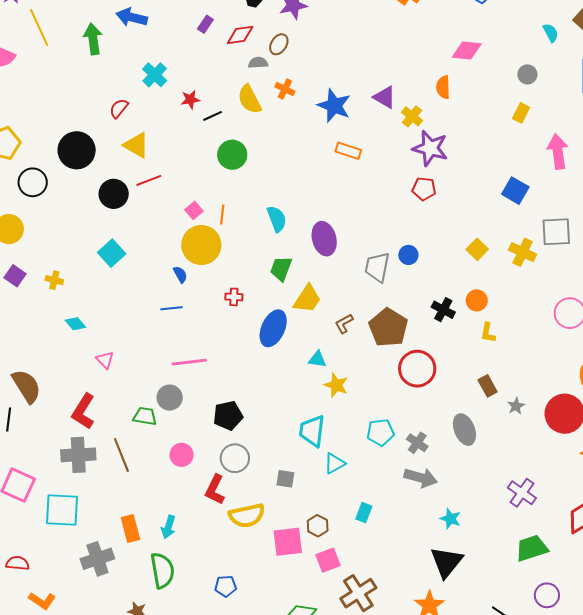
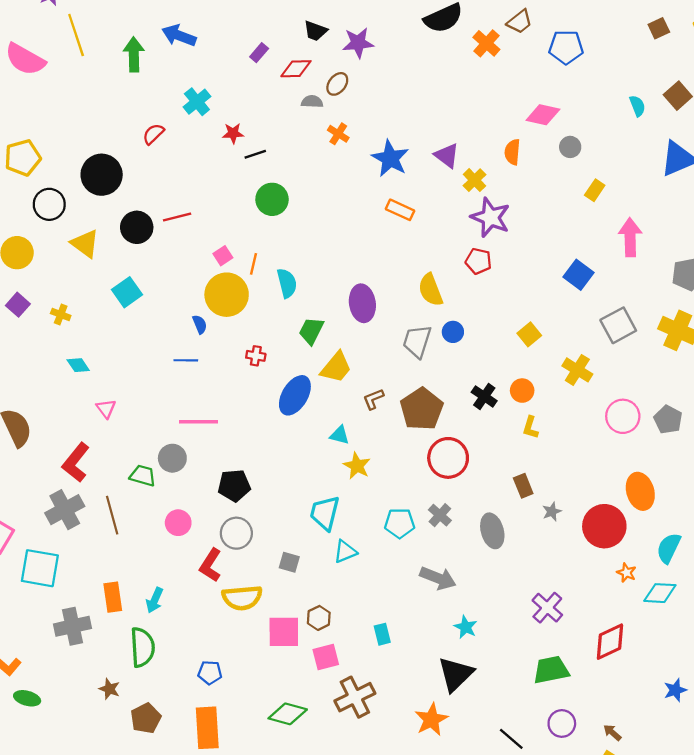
gray circle: (527, 74) -> (570, 147), moved
yellow semicircle: (250, 99) -> (431, 290), moved
yellow triangle: (136, 145) -> (85, 244), moved
cyan semicircle: (277, 219) -> (287, 283), moved
gray square: (556, 232) -> (618, 325), turned -32
yellow cross: (523, 252) -> (577, 370), moved
gray cross: (417, 443) -> (440, 515), moved
gray cross: (78, 455) -> (65, 510), turned -32
cyan rectangle: (364, 513) -> (382, 634), moved, turned -42

